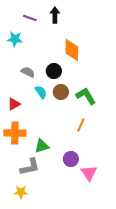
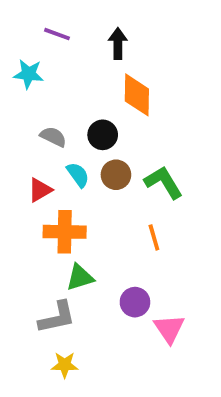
black arrow: (55, 15) -> (118, 44), moved
red triangle: (14, 104) -> (40, 190), moved
orange line: (81, 125) -> (154, 237), turned -40
orange cross: (15, 133) -> (65, 232), moved
yellow star: (21, 192) -> (65, 365), moved

